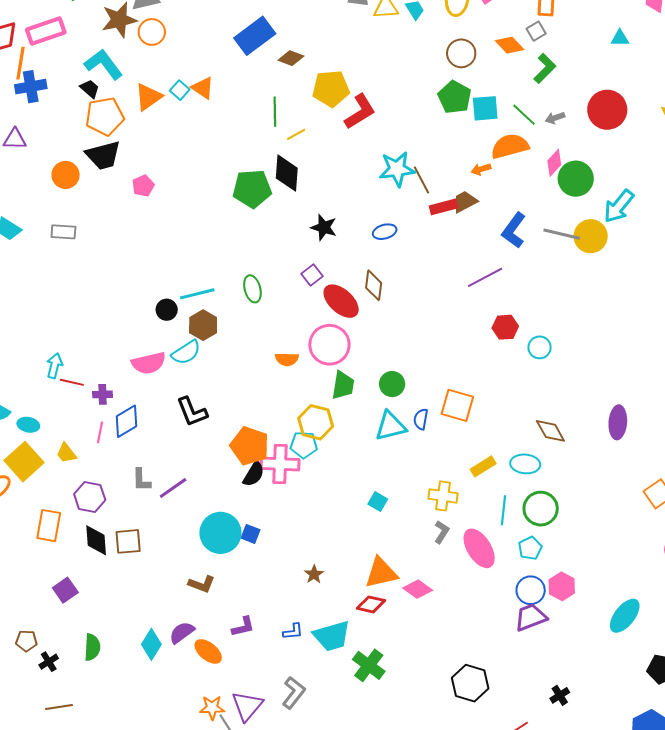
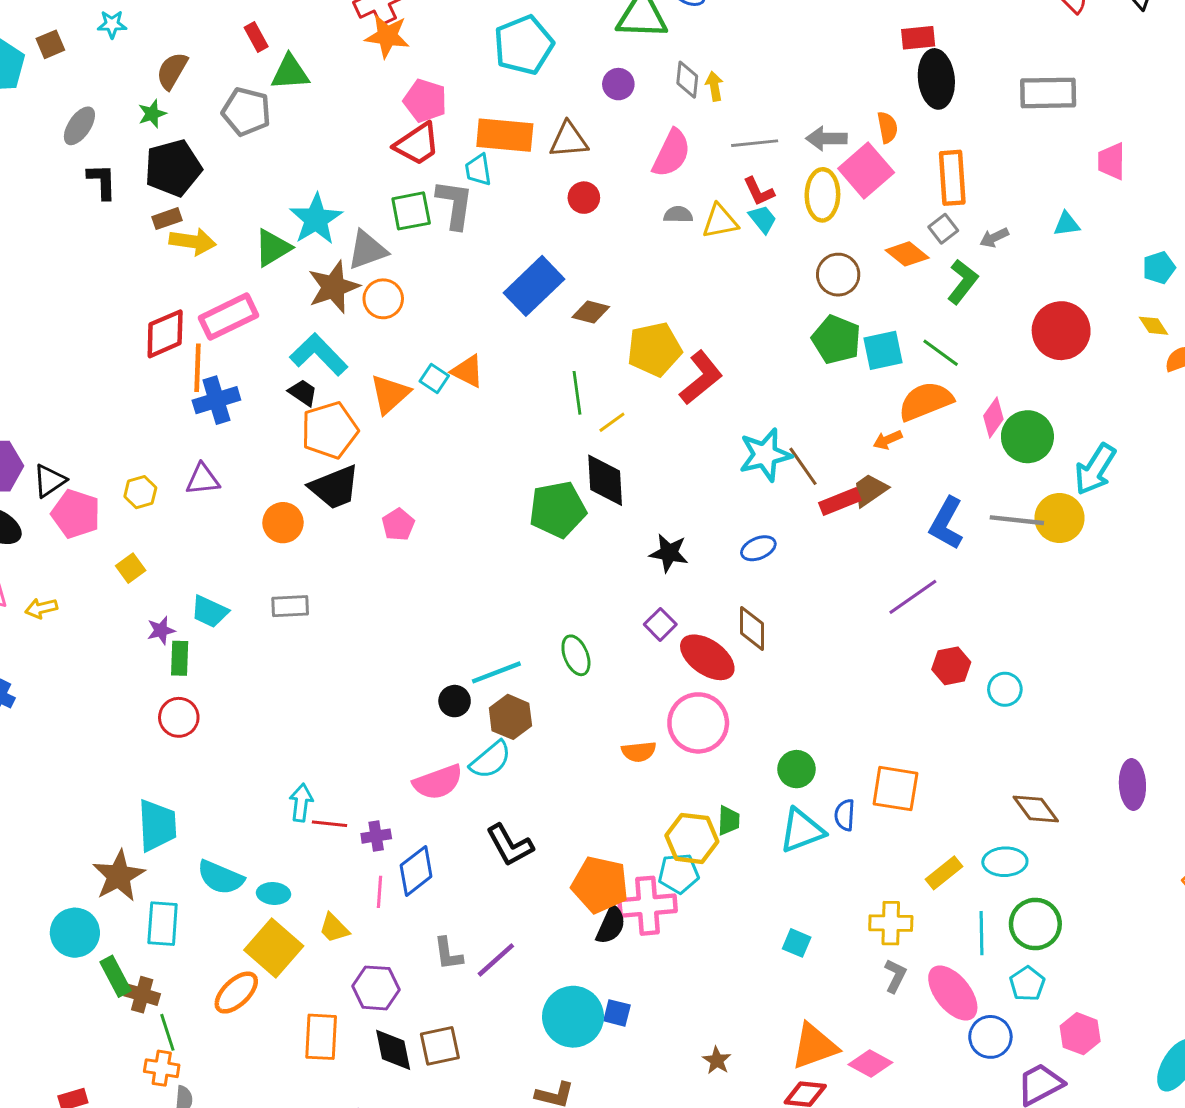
gray arrow: (555, 118) -> (994, 238), moved
green trapezoid: (343, 385) -> (729, 821), moved, size x0.7
blue circle: (531, 590) -> (990, 1037), moved

